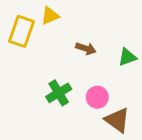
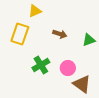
yellow rectangle: (21, 31) -> (20, 34), moved

